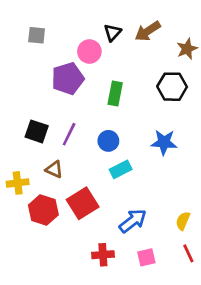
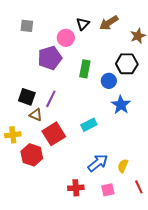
blue circle: (108, 141) -> (109, 81), moved
blue star: (164, 142) -> (121, 105), turned 30
brown triangle: (54, 169) -> (36, 115), moved
red square: (83, 203) -> (54, 134), moved
yellow semicircle: (183, 221) -> (123, 166), moved

